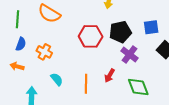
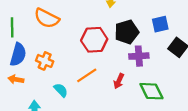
blue semicircle: (21, 44) -> (18, 55), size x1.5
purple cross: (130, 54) -> (139, 56), turned -36
orange line: (86, 84) -> (87, 75), moved, turned 60

